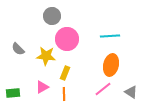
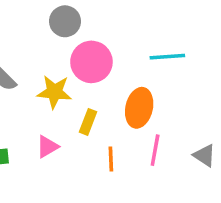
orange ellipse: (111, 65) -> (139, 108), moved
pink line: (103, 89) -> (155, 150), turned -42
orange line: (64, 94) -> (111, 159), moved

